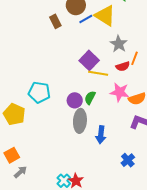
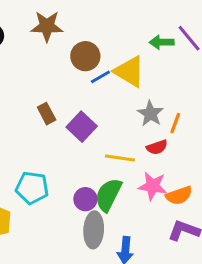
brown rectangle: (55, 21) -> (47, 114), moved
orange line: (135, 58) -> (175, 123), moved
purple square: (89, 60) -> (82, 127), moved
green semicircle: (90, 98) -> (108, 195), size x1.6

